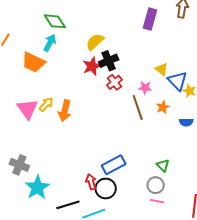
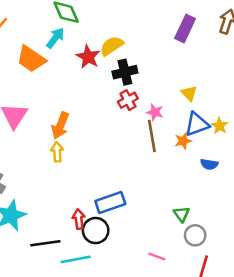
red star: (92, 66) -> (88, 57), moved, turned -30
blue triangle: (178, 81) -> (197, 124), moved, turned 45
pink star: (145, 88) -> (155, 112), moved
yellow arrow: (46, 104) -> (57, 152), moved, turned -56
green triangle: (163, 165) -> (181, 214), moved
gray circle: (156, 185) -> (195, 235), moved

